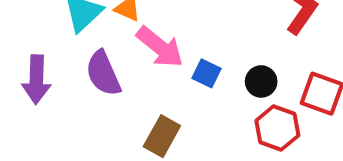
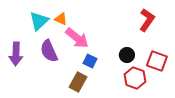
blue square: (206, 73) -> (90, 61), moved

